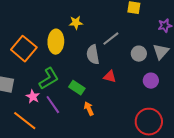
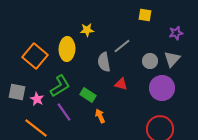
purple circle: (151, 81) -> (162, 88), size x1.6
pink star: (33, 97) -> (37, 99), moved

